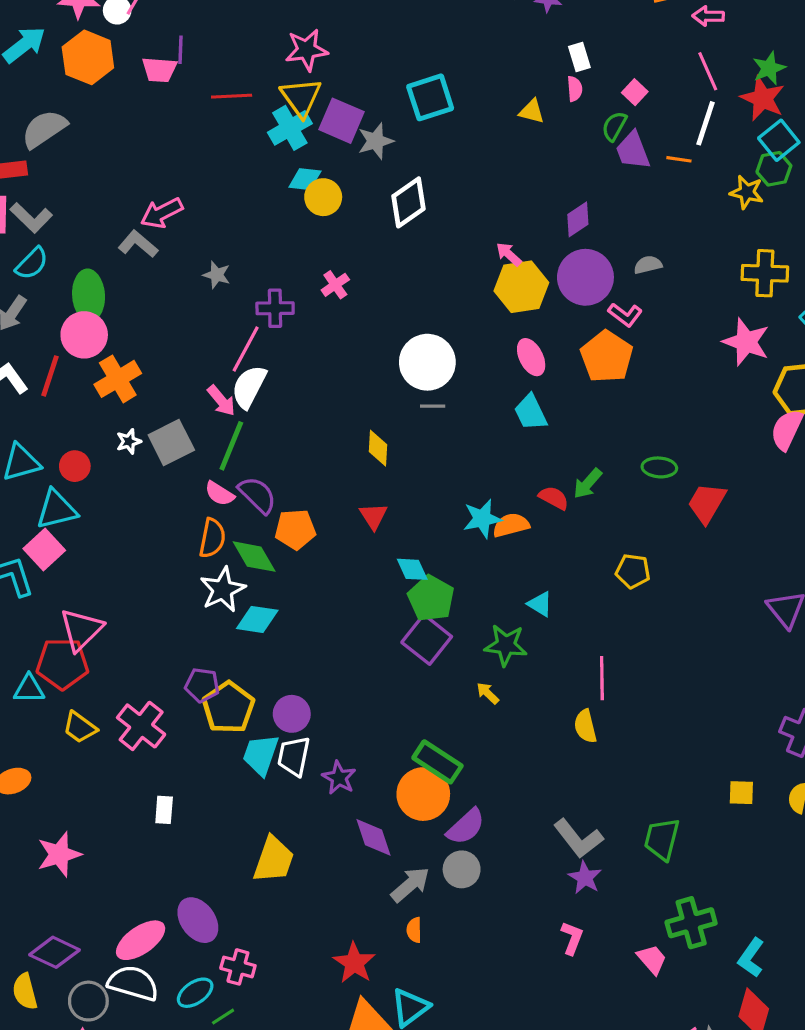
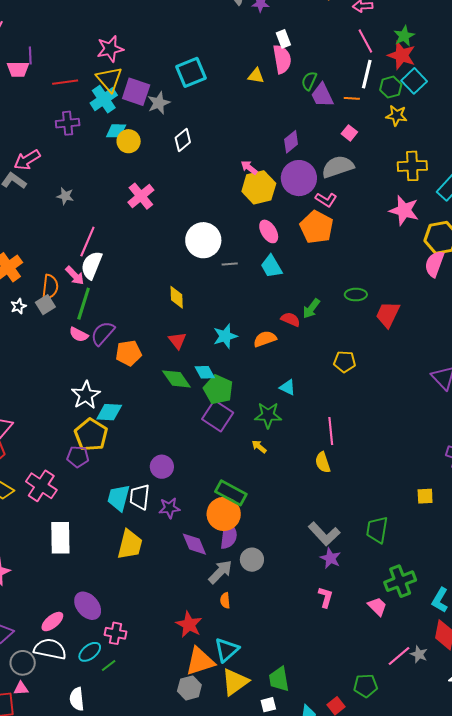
pink semicircle: (575, 89) -> (282, 59), size x1.8
pink square: (635, 92) -> (349, 133), moved
green hexagon: (774, 169) -> (391, 87), moved
white diamond: (409, 202) -> (183, 140), size x0.7
gray semicircle: (648, 265) -> (338, 167), size x1.8
pink cross: (335, 285) -> (141, 196), size x1.5
purple cross: (275, 308) -> (68, 123), moved
gray line: (433, 406) -> (230, 264), moved
gray square: (171, 442) -> (45, 305), size x0.7
purple semicircle: (257, 495) -> (103, 333), turned -88
cyan star: (482, 519) -> (225, 336), moved
orange semicircle: (212, 538) -> (50, 287), moved
green diamond: (254, 557) -> (176, 379), moved
yellow pentagon: (228, 707) -> (91, 435), moved
purple circle: (292, 714) -> (162, 467), moved
purple star: (339, 778) -> (169, 508), turned -30
white rectangle: (164, 810) -> (60, 538), size x1.8
purple semicircle: (466, 827) -> (229, 535), moved, turned -36
yellow trapezoid: (274, 860) -> (130, 545), moved
pink ellipse: (141, 940) -> (52, 622), size x0.7

